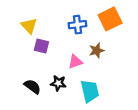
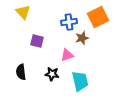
yellow triangle: (29, 26) -> (23, 12), moved
brown star: (97, 50) -> (82, 38), moved
black semicircle: (32, 87) -> (21, 72), moved, turned -133

